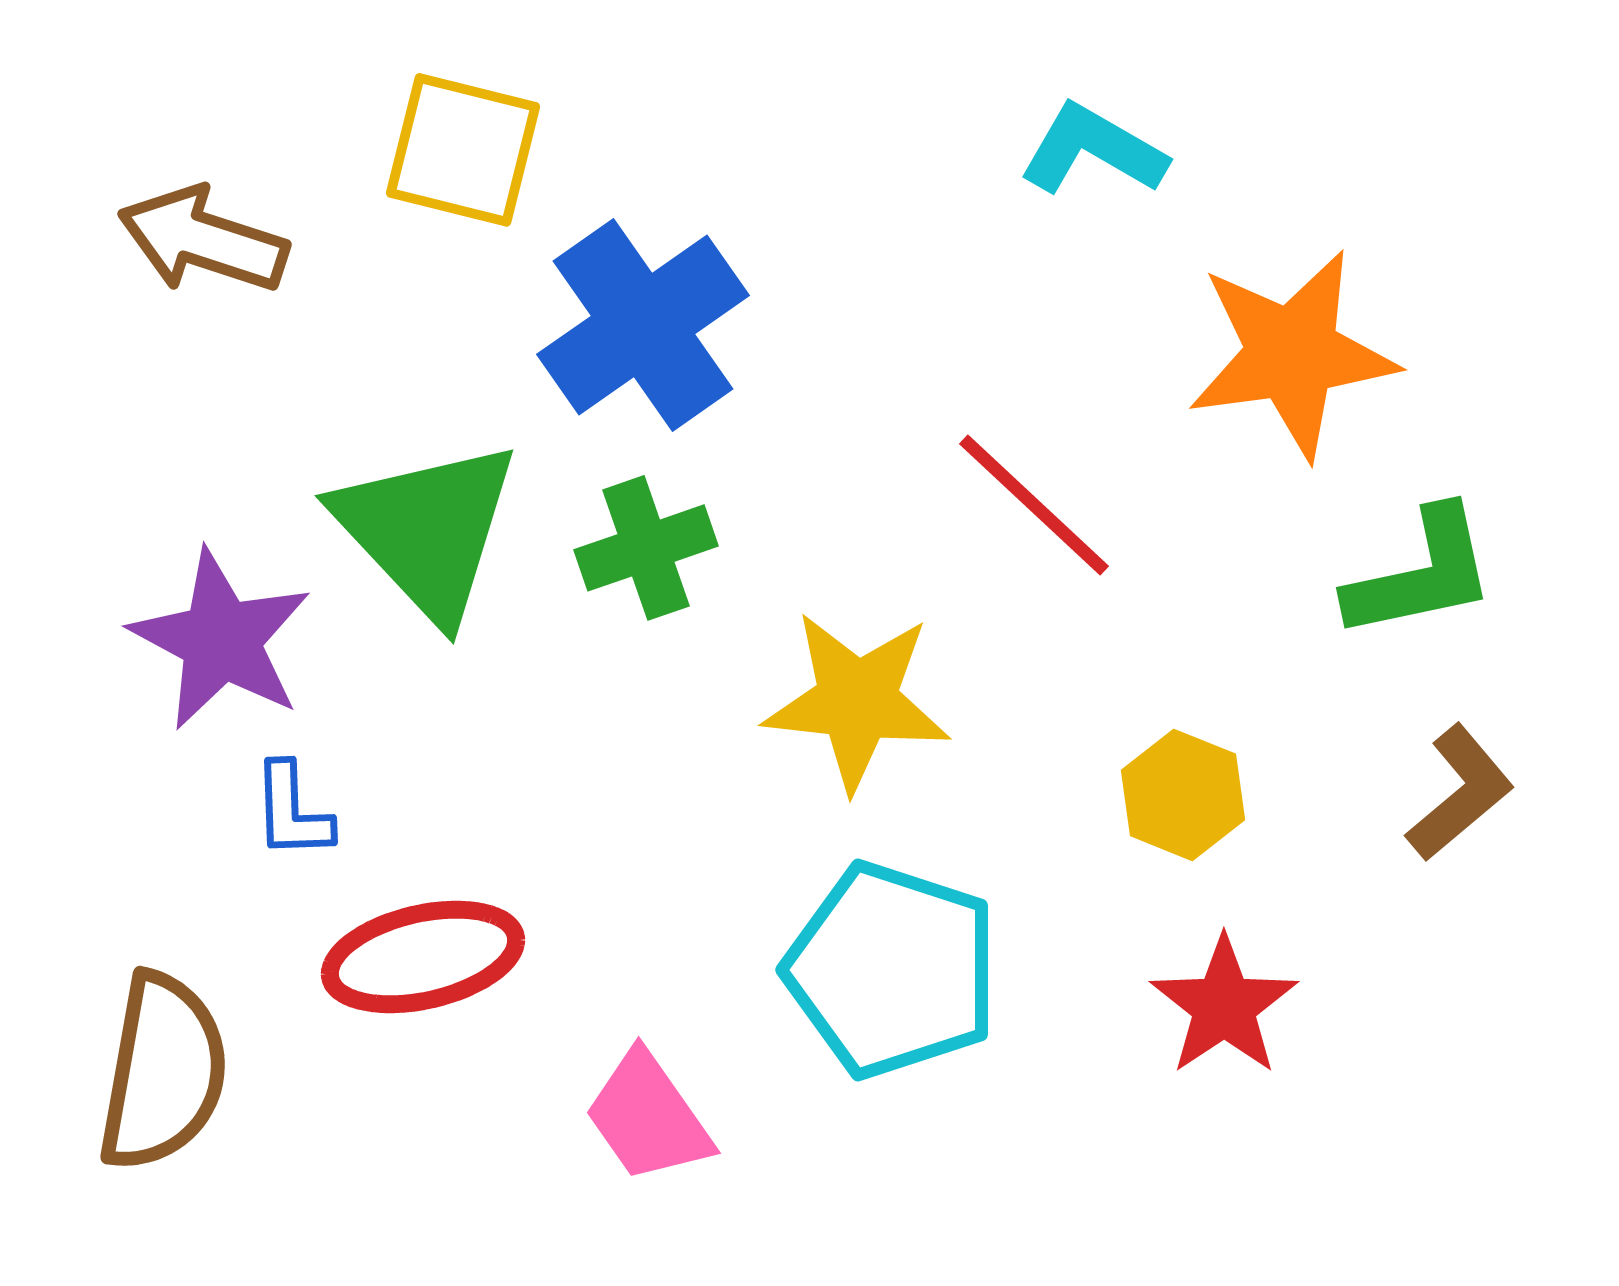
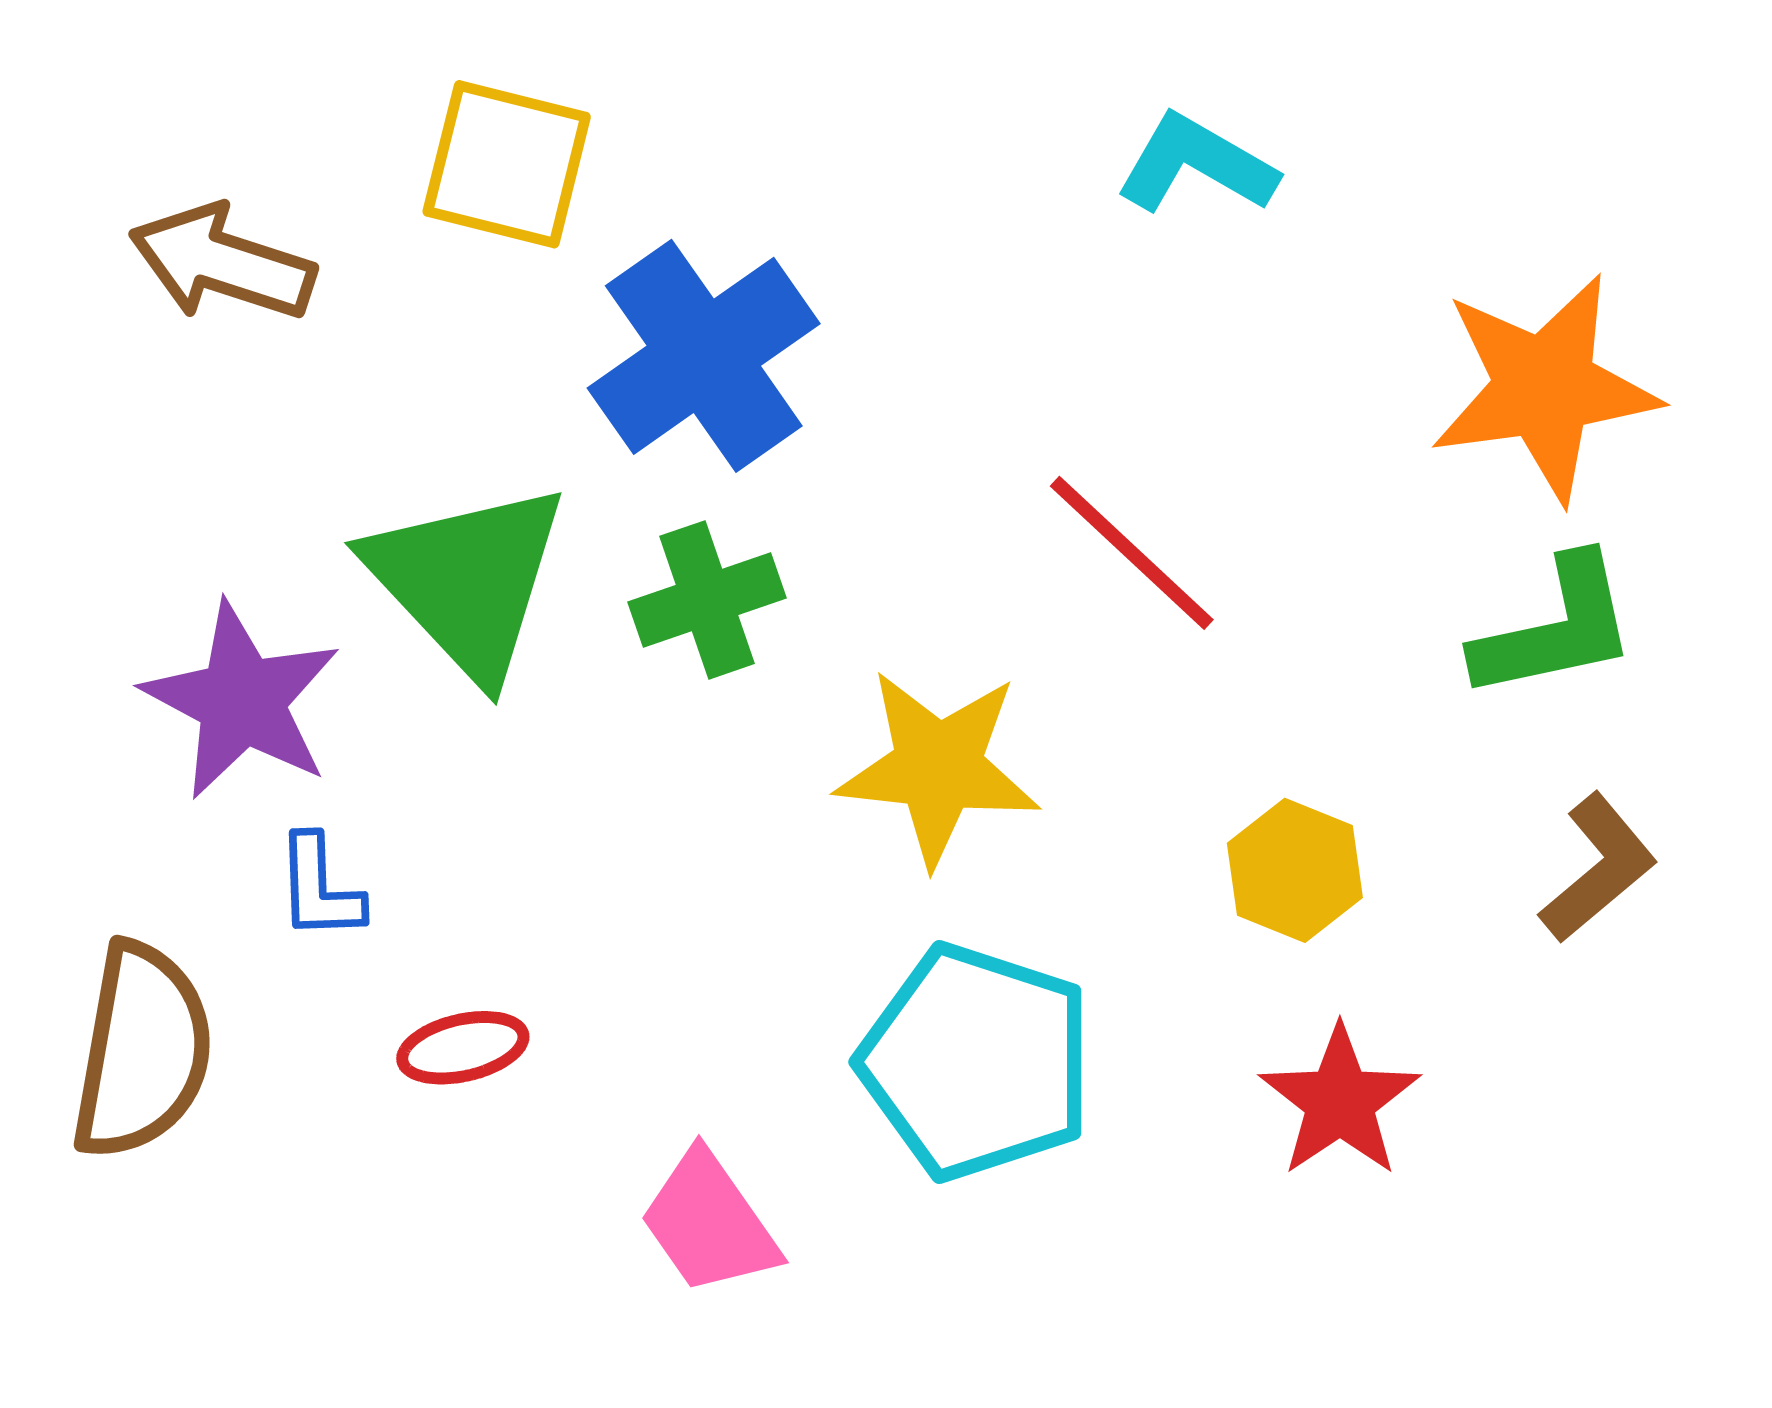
orange star: (1292, 354) -> (1545, 388), moved
red ellipse: (423, 957) -> (463, 1048), size x0.6
brown semicircle: (163, 1072) -> (142, 1051), moved

